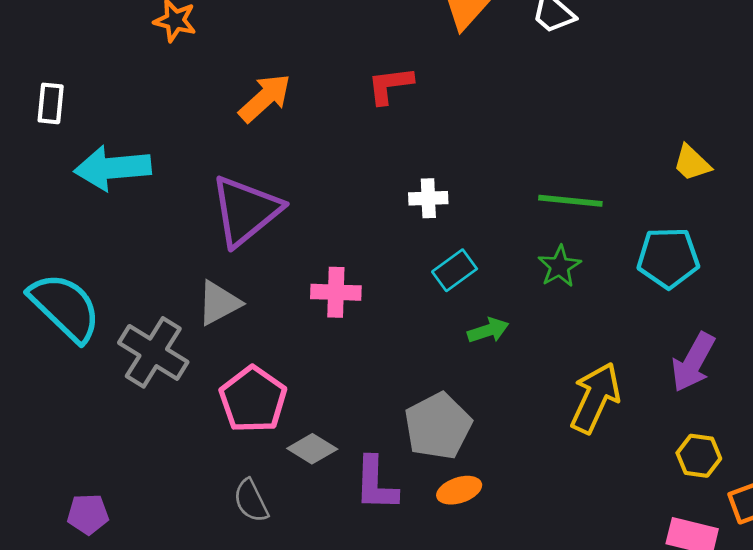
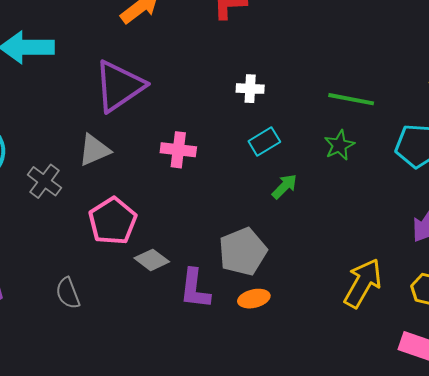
green arrow: (488, 330) -> (284, 186), turned -32
gray cross: (153, 352) -> (44, 181), size x0.7
yellow arrow: (595, 398) -> (363, 283), moved
gray semicircle: (251, 501) -> (68, 293), moved

